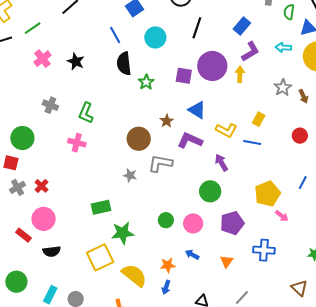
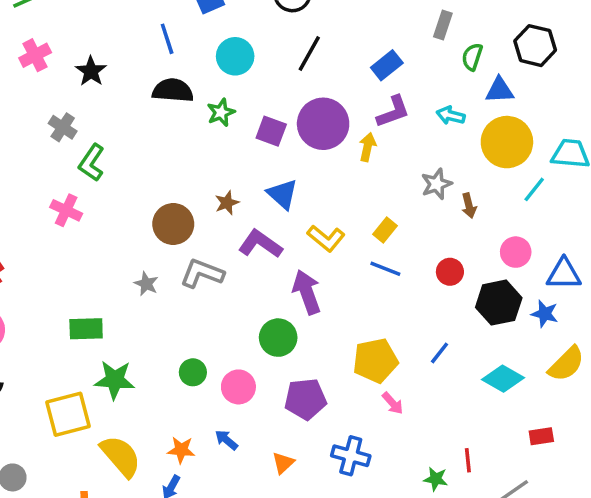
black semicircle: (124, 64) -> (173, 90), turned 90
green star: (146, 82) -> (221, 112), moved
gray cross: (50, 105) -> (63, 127), moved
blue line: (252, 143) -> (385, 269), moved
purple arrow: (221, 163) -> (307, 292), size x1.4

